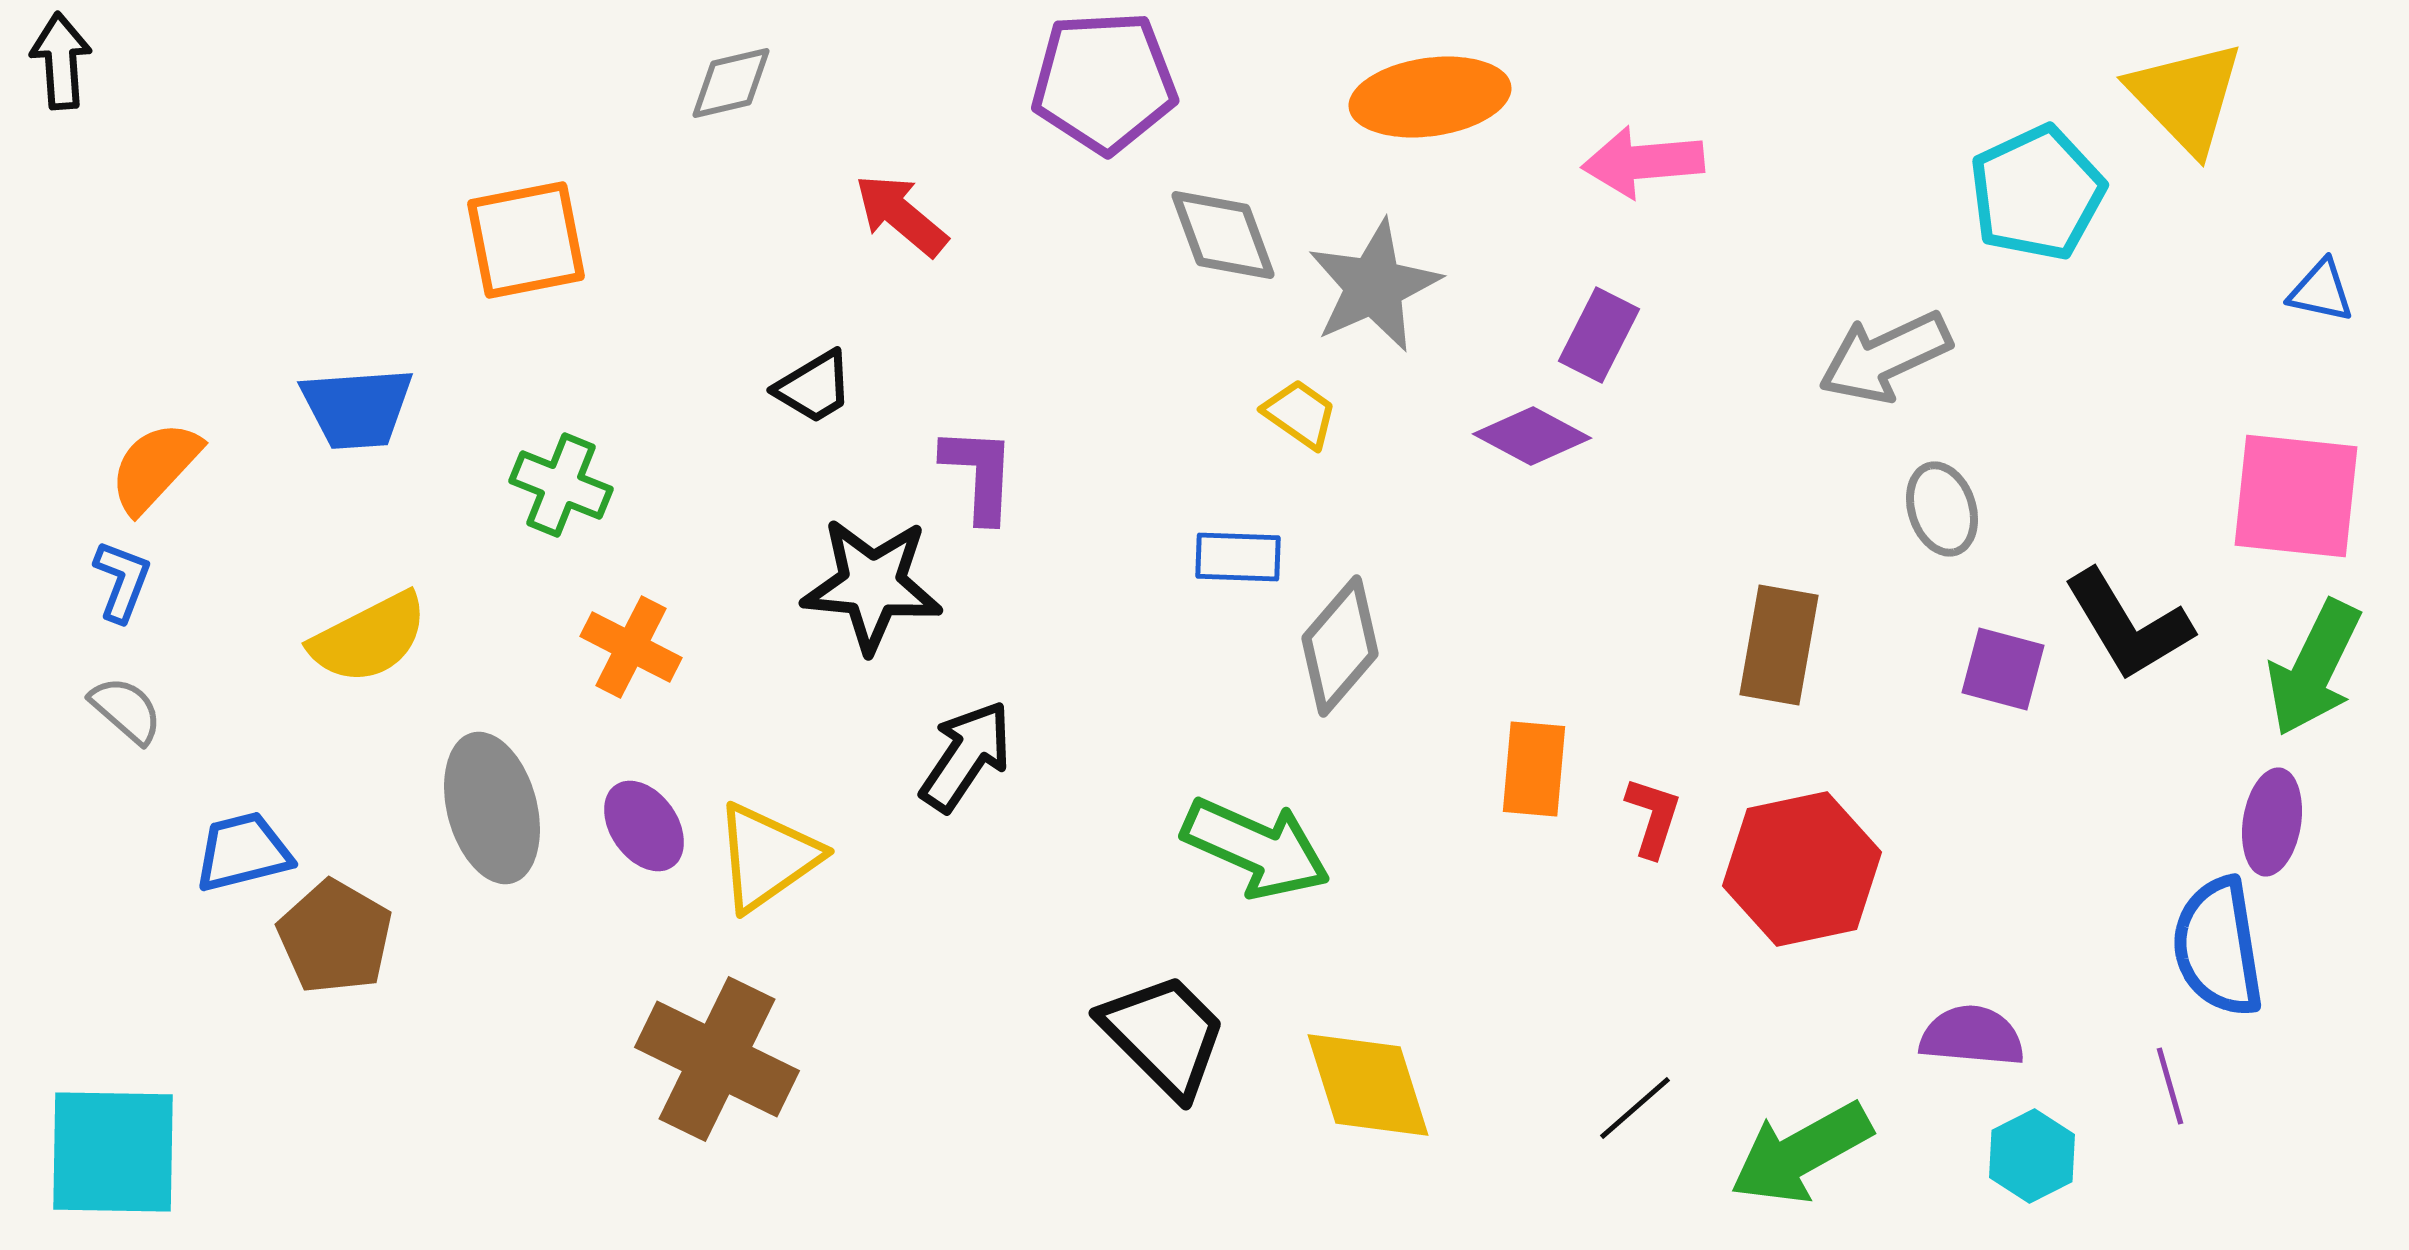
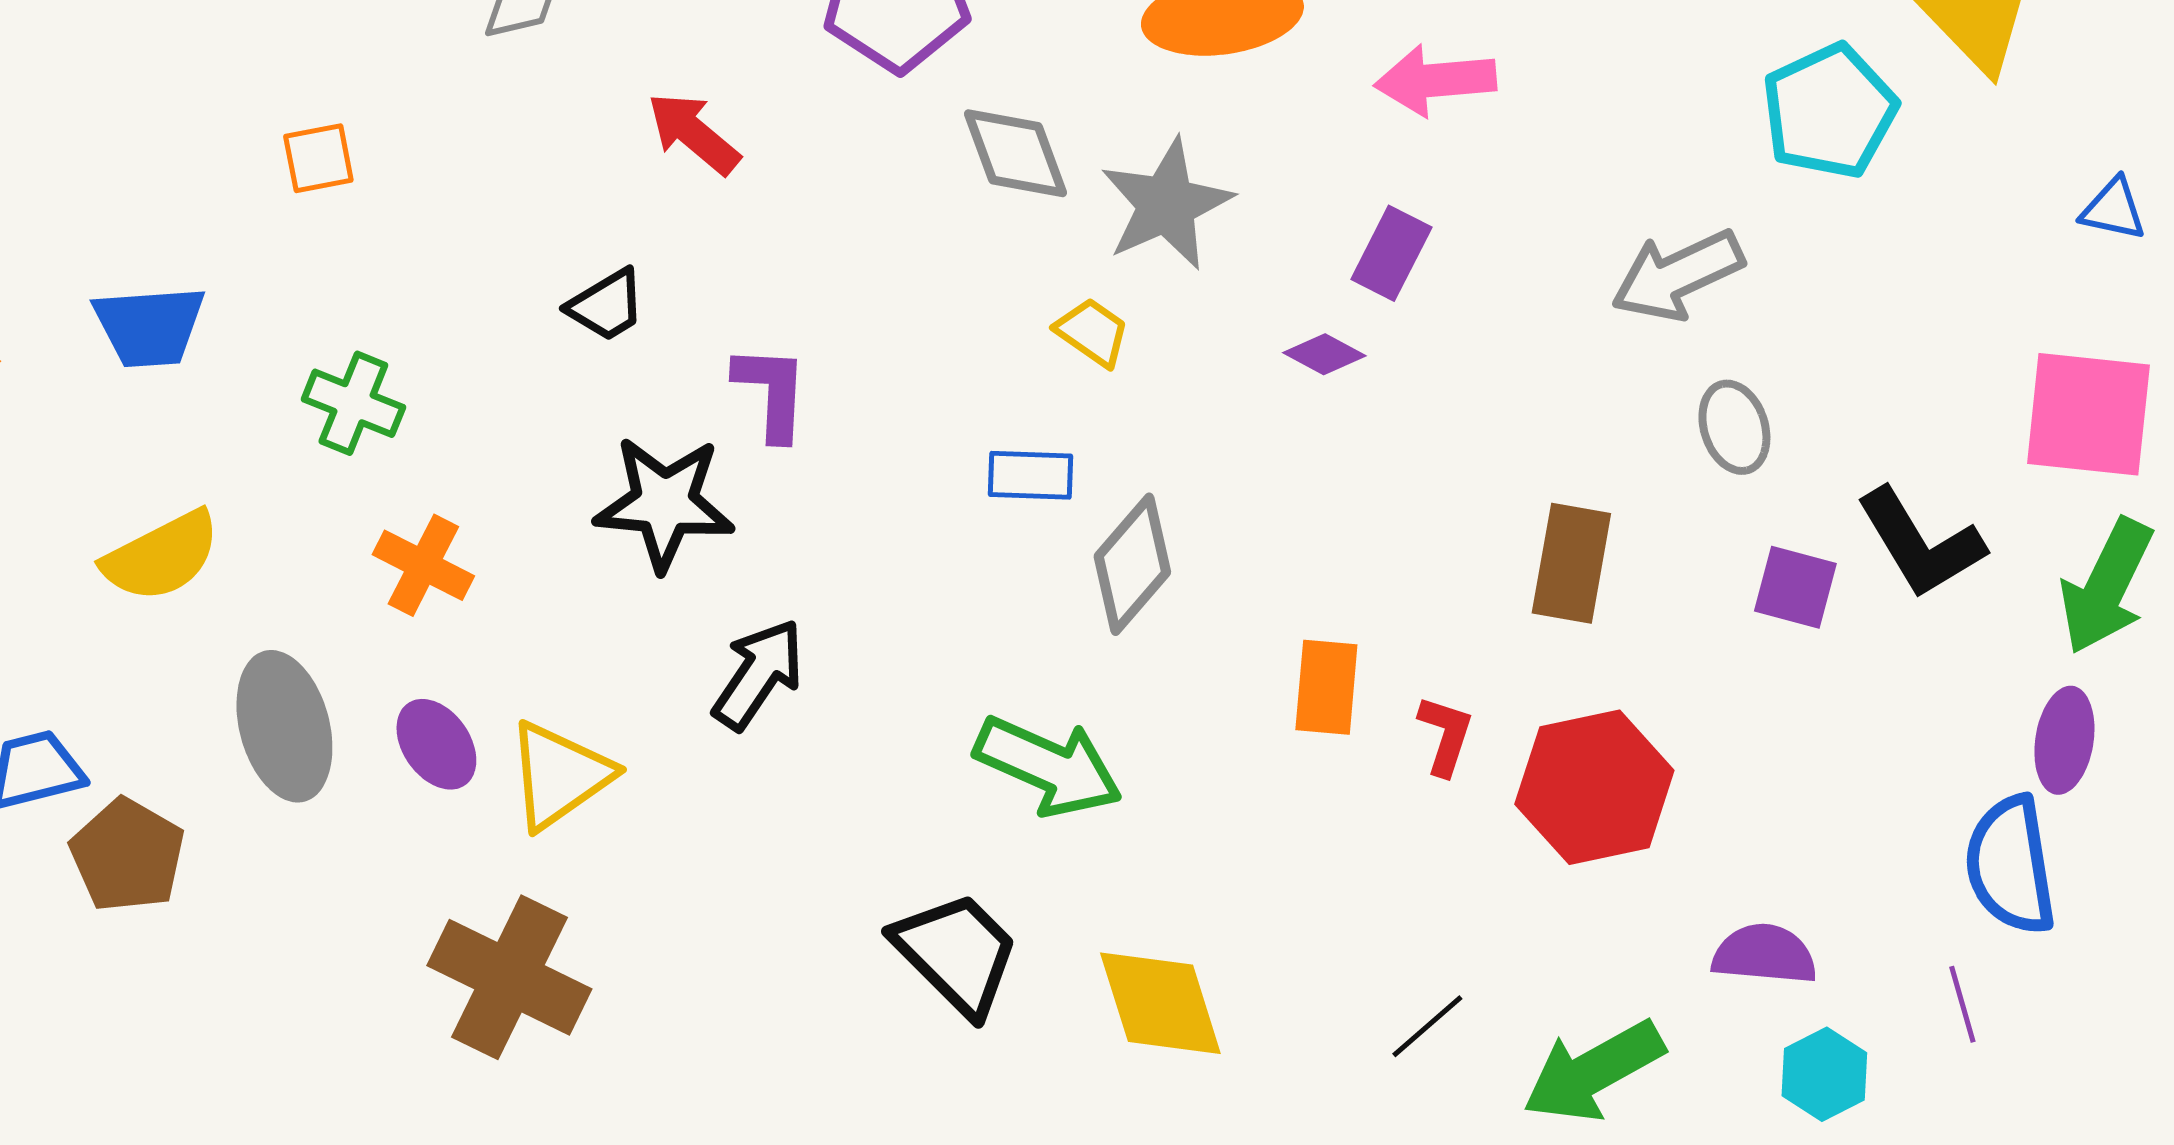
orange square: (526, 240) -> (318, 158), size x0.6
purple diamond: (1532, 436) -> (1324, 354), size x0.7

